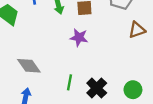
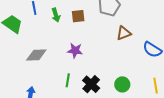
purple star: (79, 38) -> (75, 51), moved
gray diamond: (29, 66) -> (36, 55), moved, turned -55

